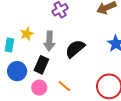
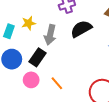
black semicircle: (75, 49) -> (81, 29), moved

